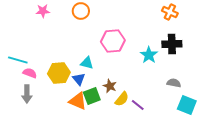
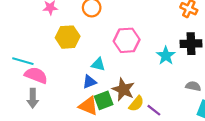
pink semicircle: (30, 73) -> (36, 75), size x1.5
yellow hexagon: (59, 73) -> (68, 37), moved
blue triangle: (79, 79) -> (89, 82), turned 48
brown star: (110, 86) -> (123, 89), size x1.5

